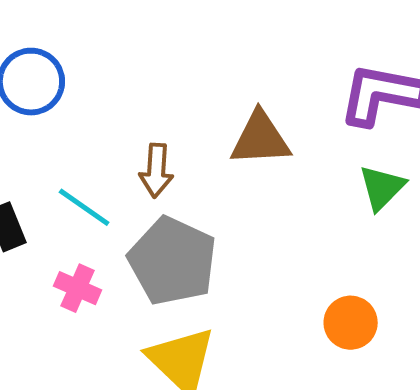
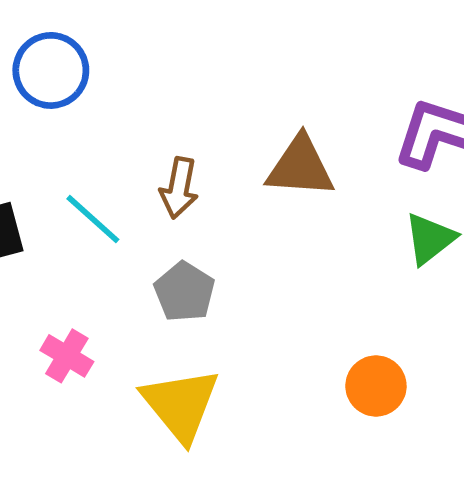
gray pentagon: (172, 261) -> (185, 292), size x0.6
pink cross: (78, 288) -> (67, 356), moved

